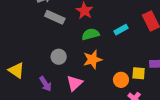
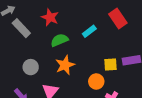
gray rectangle: (55, 17) -> (21, 28), turned 30
yellow square: (139, 73) -> (110, 64), moved

